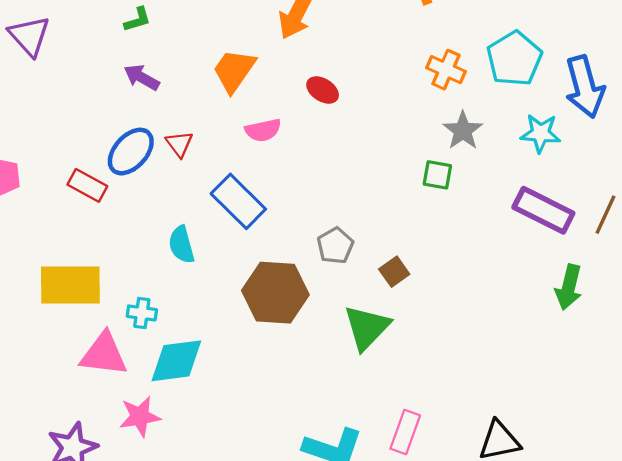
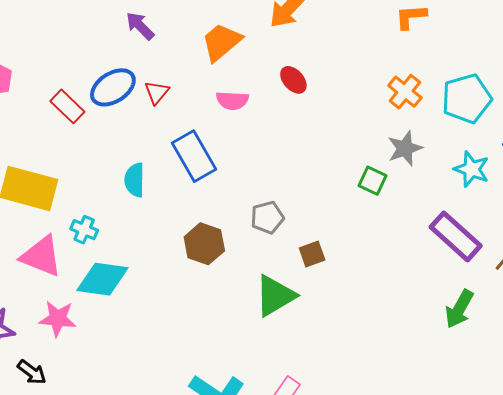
brown hexagon: (275, 293) -> (204, 244), size x0.7

